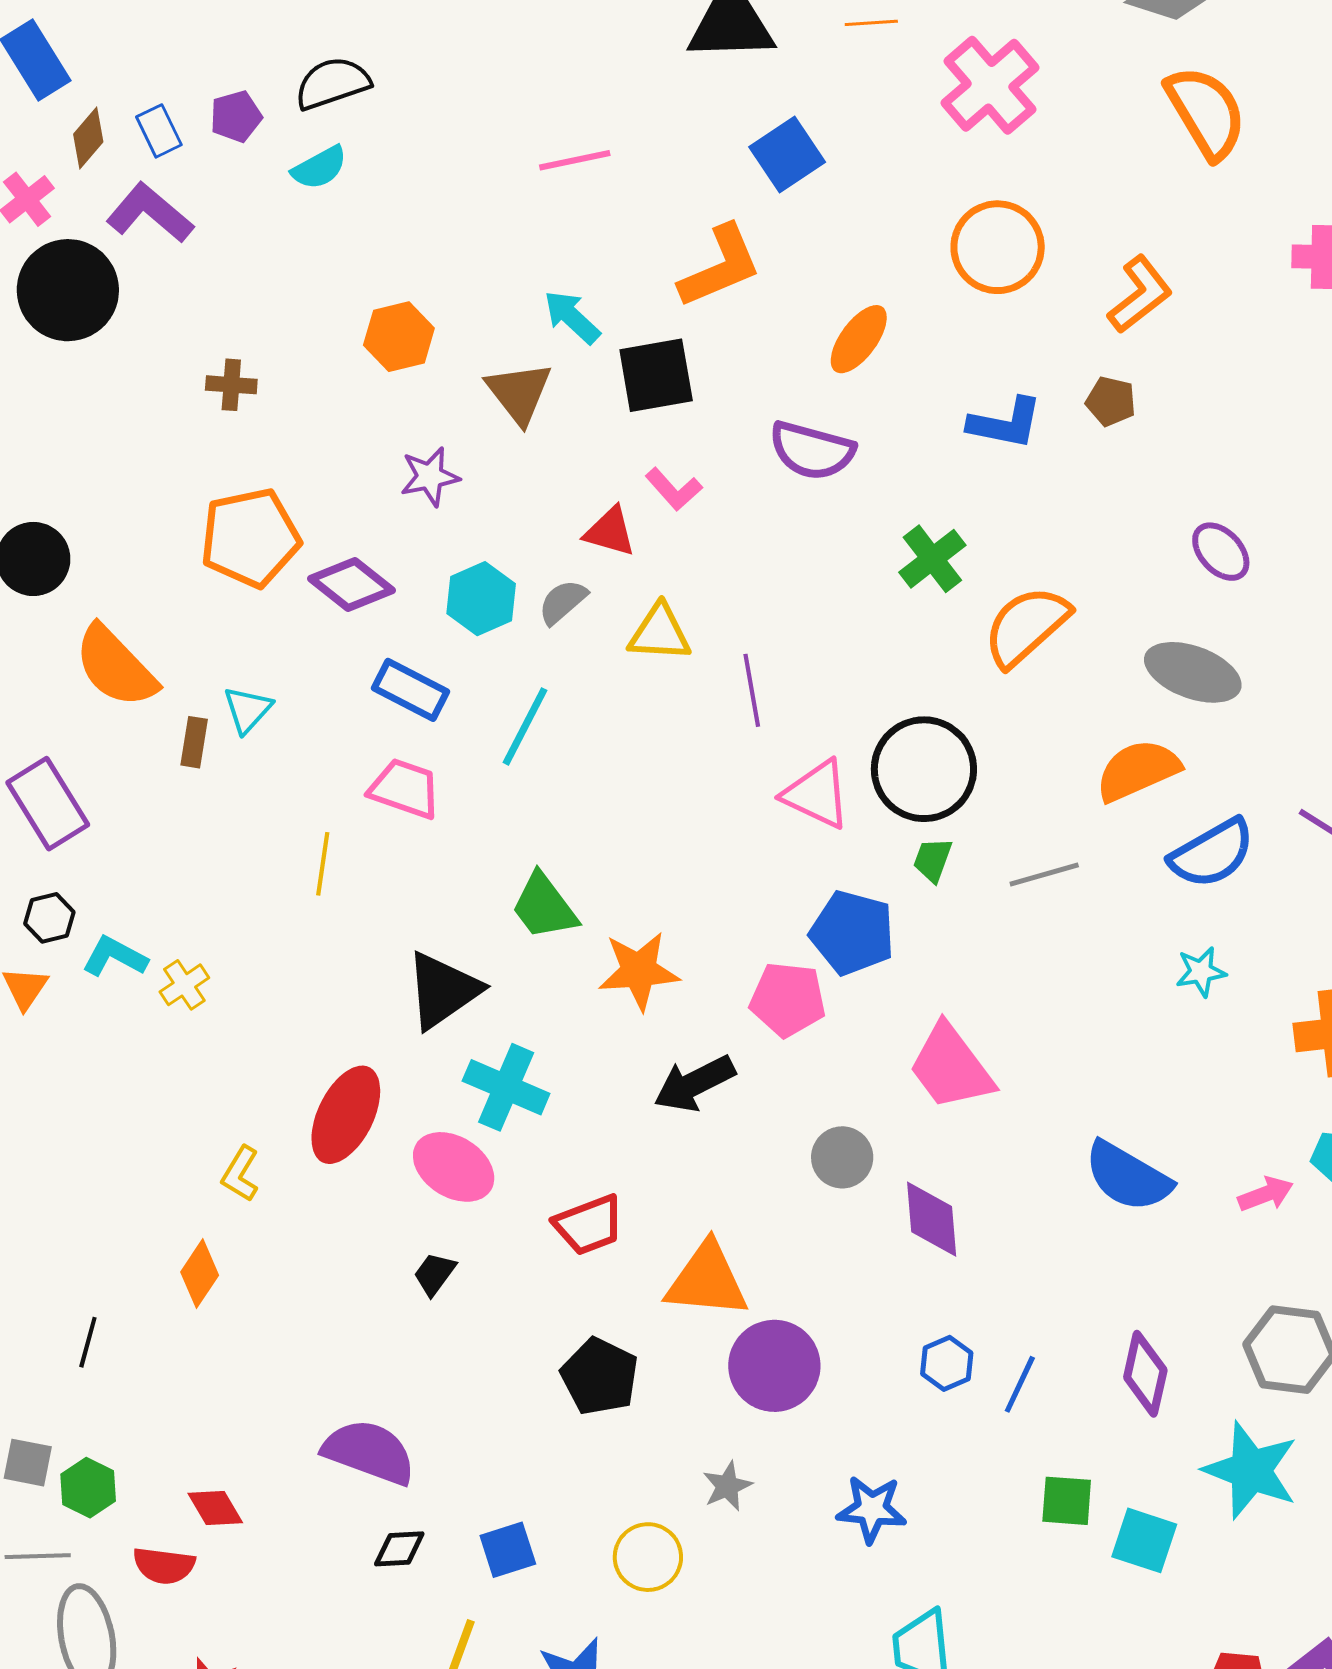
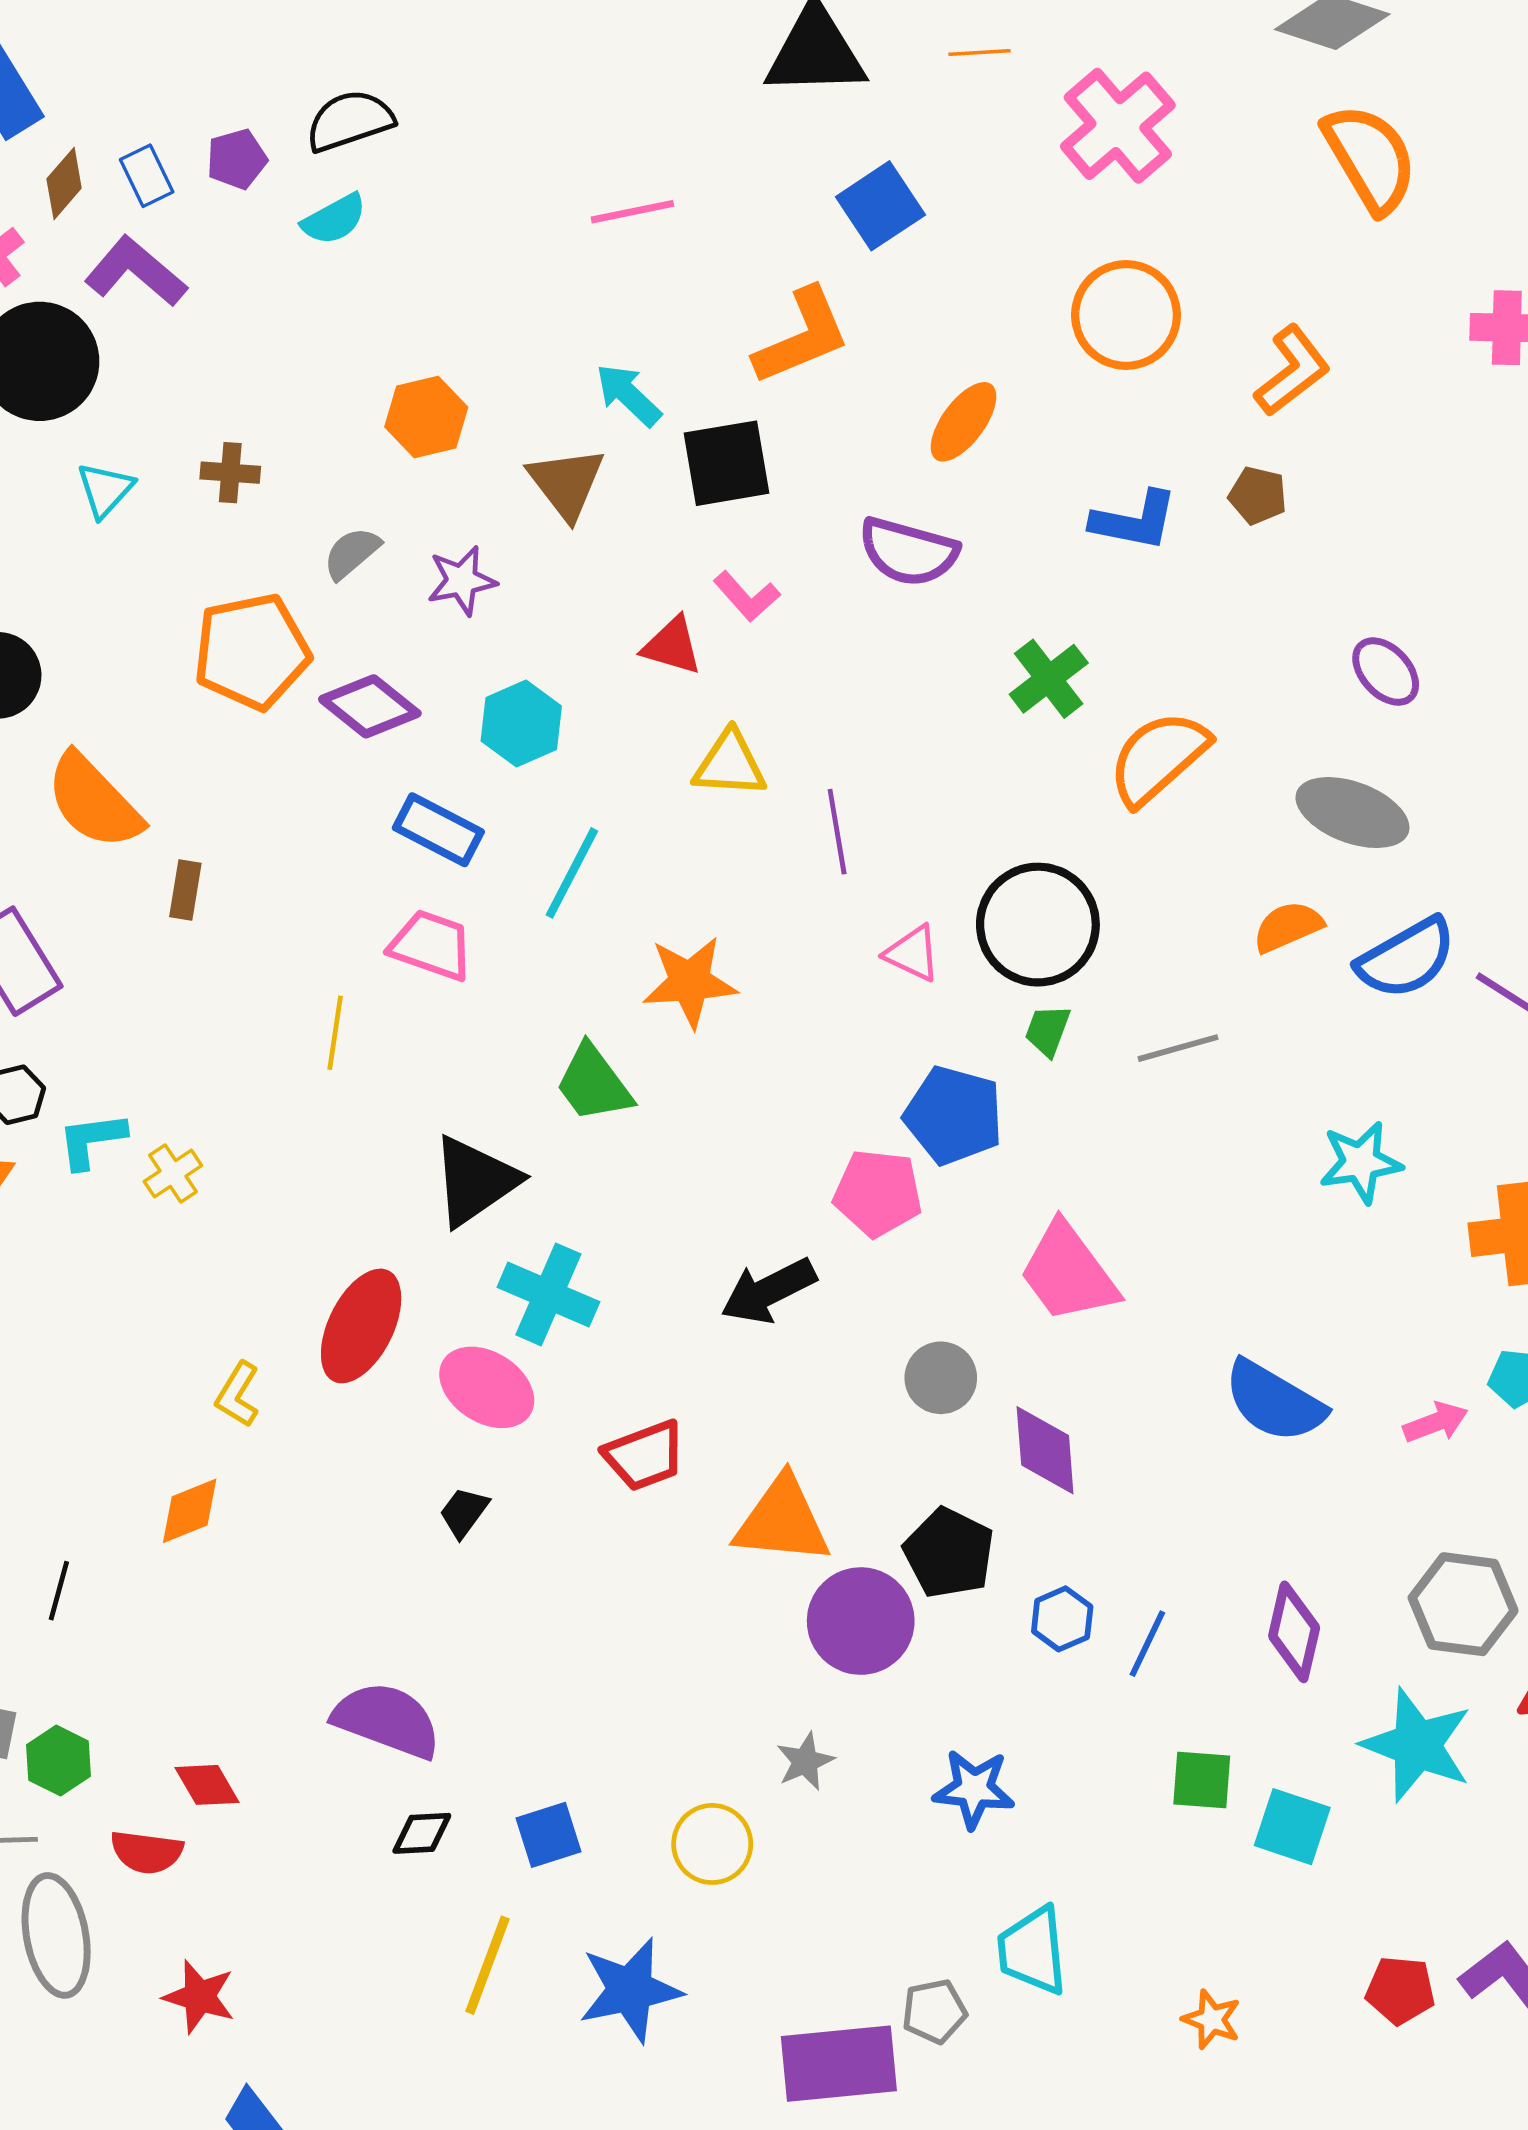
gray semicircle: (563, 602) -> (352, 553), moved
cyan triangle: (248, 710) -> (105, 490), moved
orange semicircle: (1138, 770) -> (1288, 927), size x0.7
pink triangle: (817, 794) -> (912, 953), size x0.7
blue semicircle: (1212, 853) -> (1406, 958), moved
cyan L-shape: (115, 957) -> (92, 1140), turned -36
orange star: (639, 971) -> (690, 982), moved
cyan star: (1201, 972) -> (1361, 1162), size x1.4
orange diamond: (200, 1274) -> (190, 1511), turned 34
black pentagon: (600, 1376) -> (949, 1553), moved

